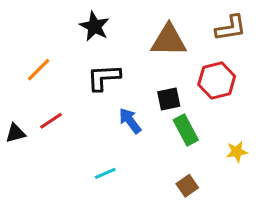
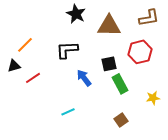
black star: (94, 26) -> (76, 14), moved
black triangle: (15, 133) -> (14, 66), moved

